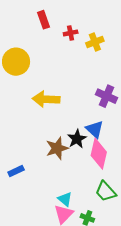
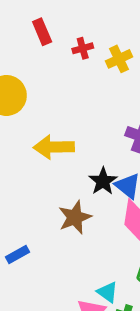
black star: (77, 139) -> (103, 181), moved
cyan triangle: (65, 199) -> (107, 292), moved

